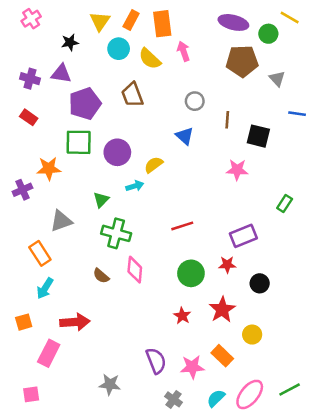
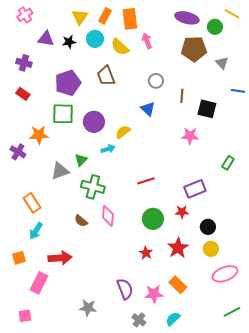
black star: (70, 42) -> (69, 42), moved
purple triangle: (61, 74) -> (46, 39), moved
purple cross: (22, 190) -> (18, 152), turned -35
gray triangle: (61, 221) -> (60, 171), moved
yellow circle: (252, 335) -> (211, 249), moved
pink ellipse: (250, 394) -> (225, 274), moved, turned 30

